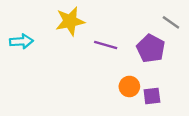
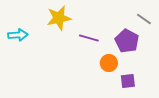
orange circle: (129, 86) -> (109, 63), moved

